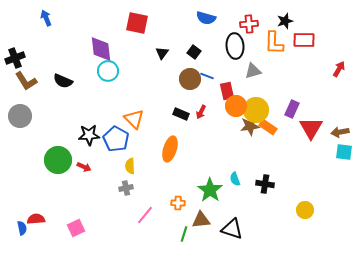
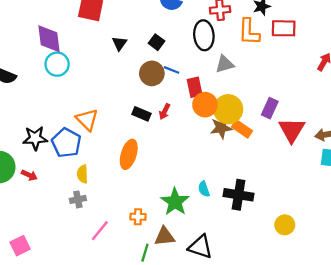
black cross: (265, 184) -> (239, 195), size x1.4

